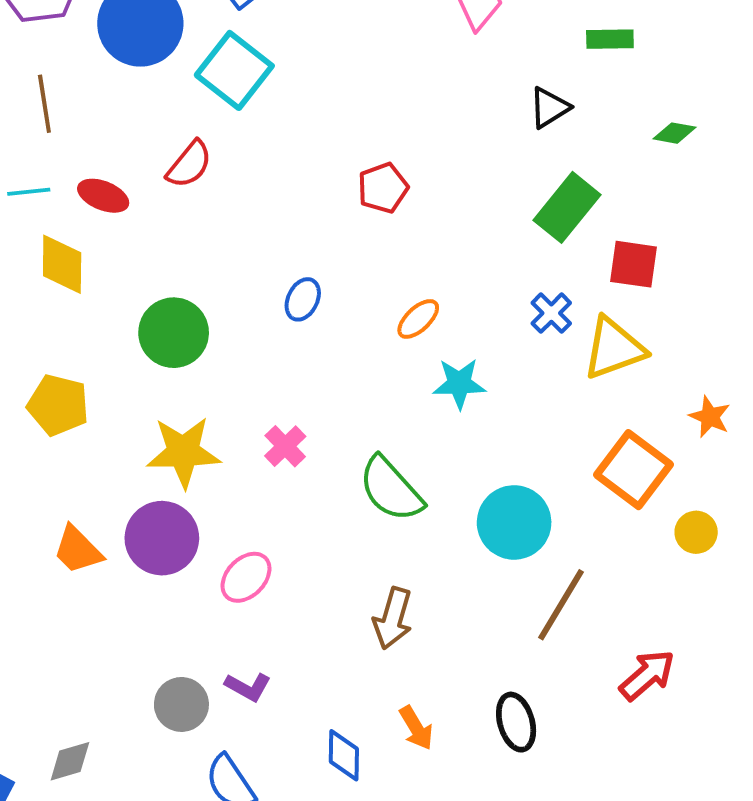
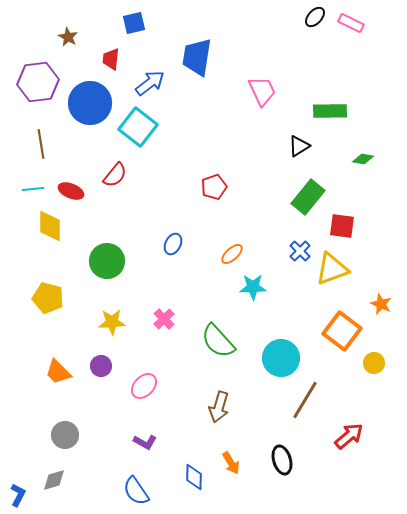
green rectangle: (610, 39) -> (330, 111), size x1.4
yellow star: (183, 452) -> (112, 322), size x0.7
purple circle: (162, 538) -> (101, 366), size x0.6
gray circle: (181, 704) -> (65, 435), moved

